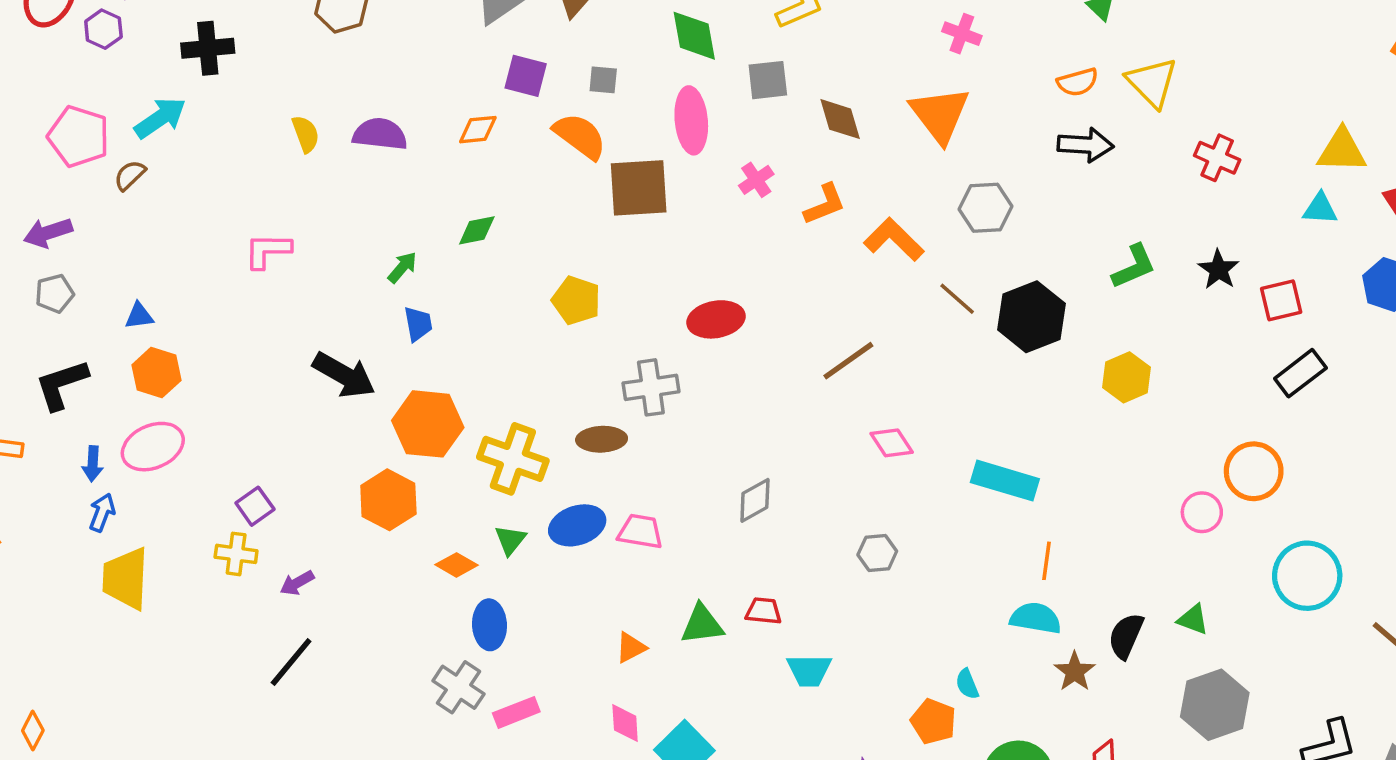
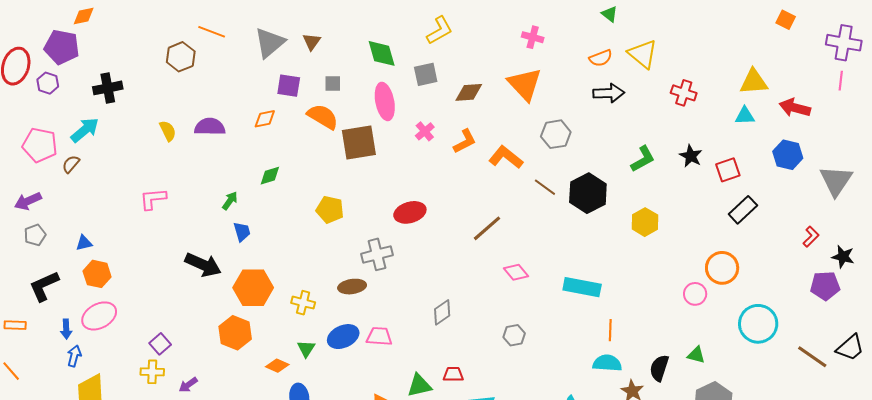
brown diamond: (840, 119) -> (469, 92), turned -72
yellow cross: (513, 459) -> (303, 303), size x0.6

